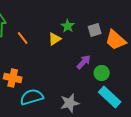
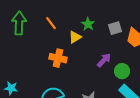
orange line: (23, 38) -> (51, 23), moved
orange cross: (13, 78) -> (58, 58), moved

